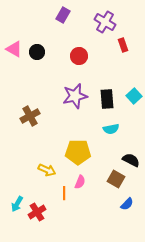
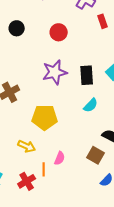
cyan semicircle: (111, 129) -> (91, 105), turned -35
yellow pentagon: (78, 152) -> (45, 117), moved
red cross: (37, 212) -> (27, 181), moved

